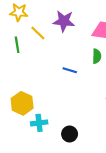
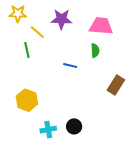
green line: (17, 45) -> (27, 50), moved
cyan cross: (39, 123) -> (48, 130), moved

